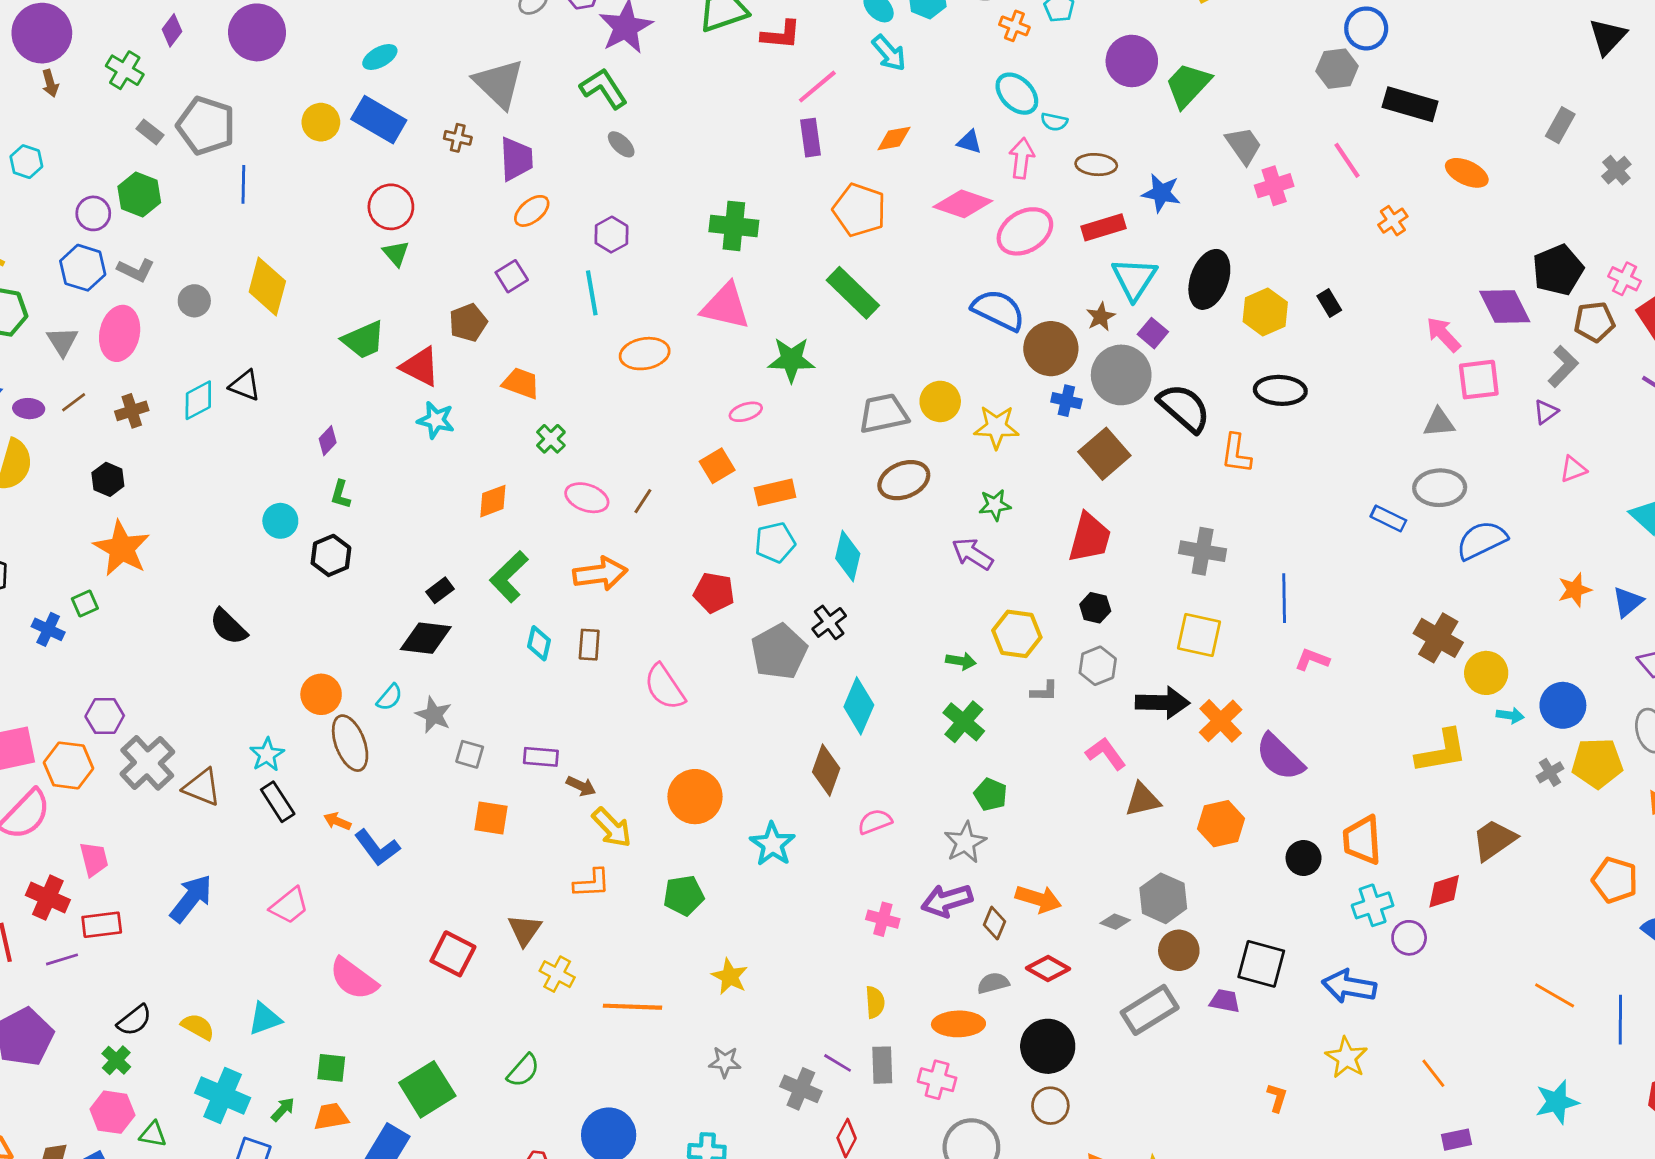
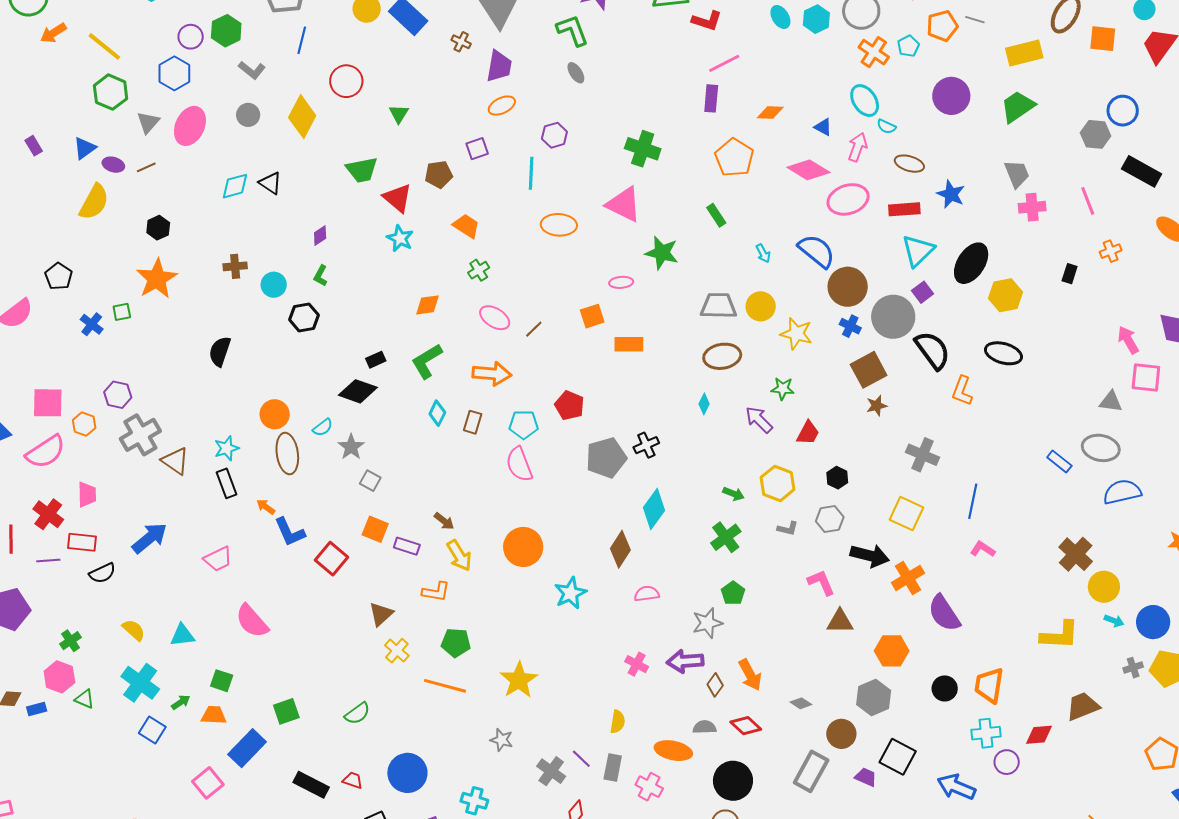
orange cross: (1014, 26) -> (874, 52), size x1.4
cyan arrow: (889, 53) -> (763, 253), moved, size x0.7
green trapezoid: (1188, 85) -> (1018, 107), moved
red circle: (391, 207) -> (346, 81), moved
gray L-shape: (136, 270) -> (252, 70), moved
green rectangle: (853, 293) -> (716, 215), size x0.6
black rectangle: (1329, 303) -> (1070, 274), moved, turned 36
brown star: (1101, 317) -> (877, 406), moved
brown cross: (132, 411) -> (235, 266), moved
red trapezoid: (1090, 538) -> (808, 433), moved, size x0.7
cyan pentagon: (775, 542) -> (524, 425), moved
cyan diamond: (848, 556) -> (704, 404), moved, size x0.6
black semicircle: (228, 627) -> (220, 351), turned 52
purple rectangle: (541, 757) -> (407, 546), moved
orange hexagon: (68, 765) -> (84, 424), size x0.7
green pentagon: (684, 895) -> (456, 643), moved
gray hexagon: (1163, 898) -> (874, 697), moved
orange arrow: (1038, 899) -> (750, 675), turned 32
red square: (453, 954) -> (331, 559), moved
yellow star: (730, 977) -> (519, 680), size x1.4
gray rectangle: (1150, 1010) -> (811, 771), turned -42
black semicircle: (134, 1020) -> (102, 573), moved
green square: (427, 1089) -> (286, 711), size x0.7

